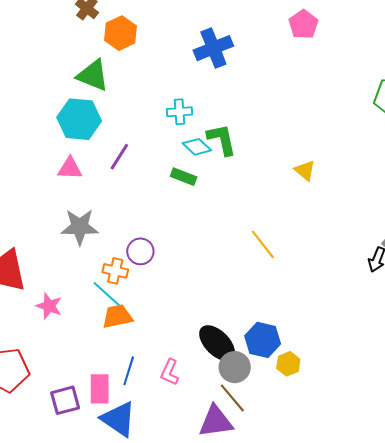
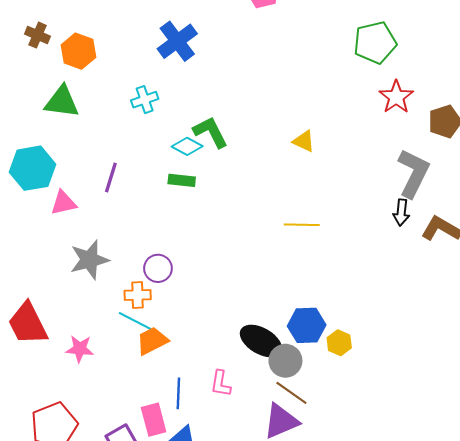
cyan cross: (179, 112) -> (145, 100), moved
cyan hexagon: (79, 119) -> (32, 168), moved
yellow line: (263, 244) -> (302, 225), moved, turned -36

